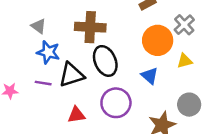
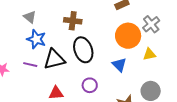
brown cross: (90, 27) -> (73, 21), size x0.7
purple circle: (116, 103) -> (90, 85), size x0.6

